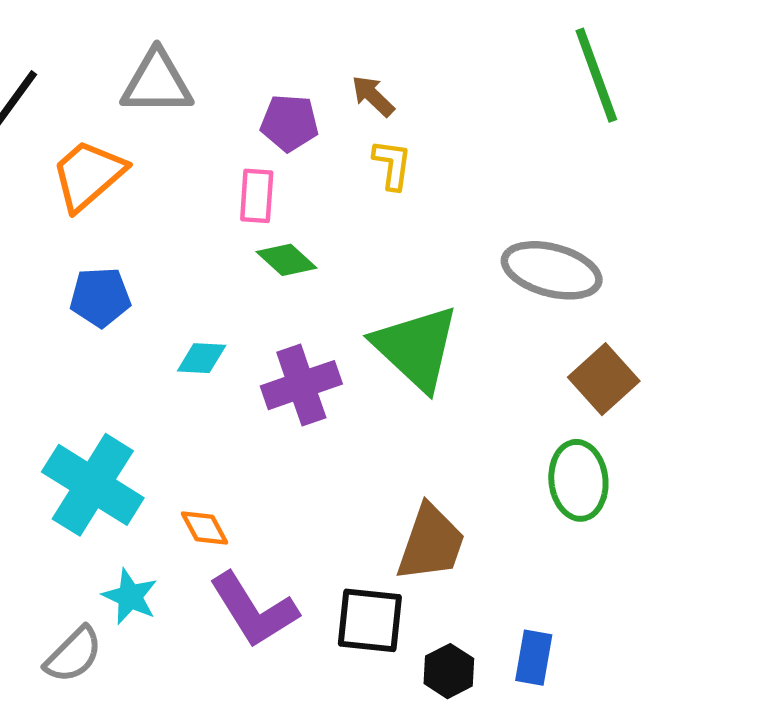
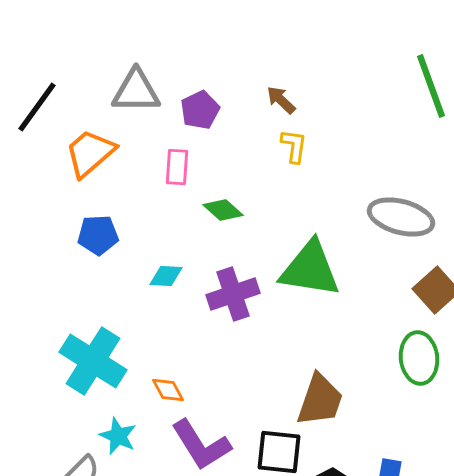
purple pentagon: (289, 123) -> (200, 110), moved, turned -30
pink rectangle: (257, 196) -> (177, 167), moved
green triangle: (416, 348) -> (310, 269), turned -34

